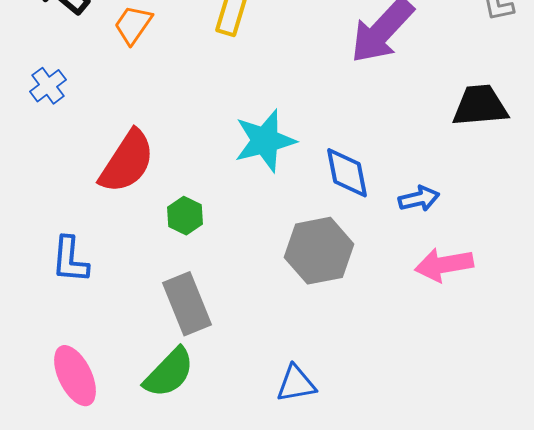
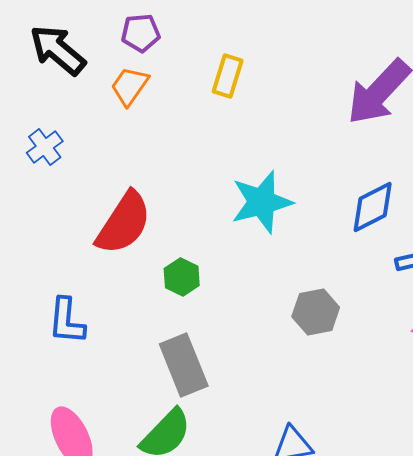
blue diamond: (347, 173) -> (373, 207), moved, turned 74
gray hexagon: (319, 251) -> (316, 312), size x0.7

